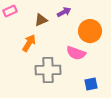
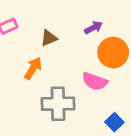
purple arrow: (64, 12) -> (93, 28), moved
blue square: (91, 84) -> (114, 122), turned -32

